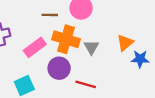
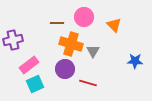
orange triangle: (125, 43) -> (114, 25), moved, turned -35
pink rectangle: (35, 47) -> (29, 65), moved

